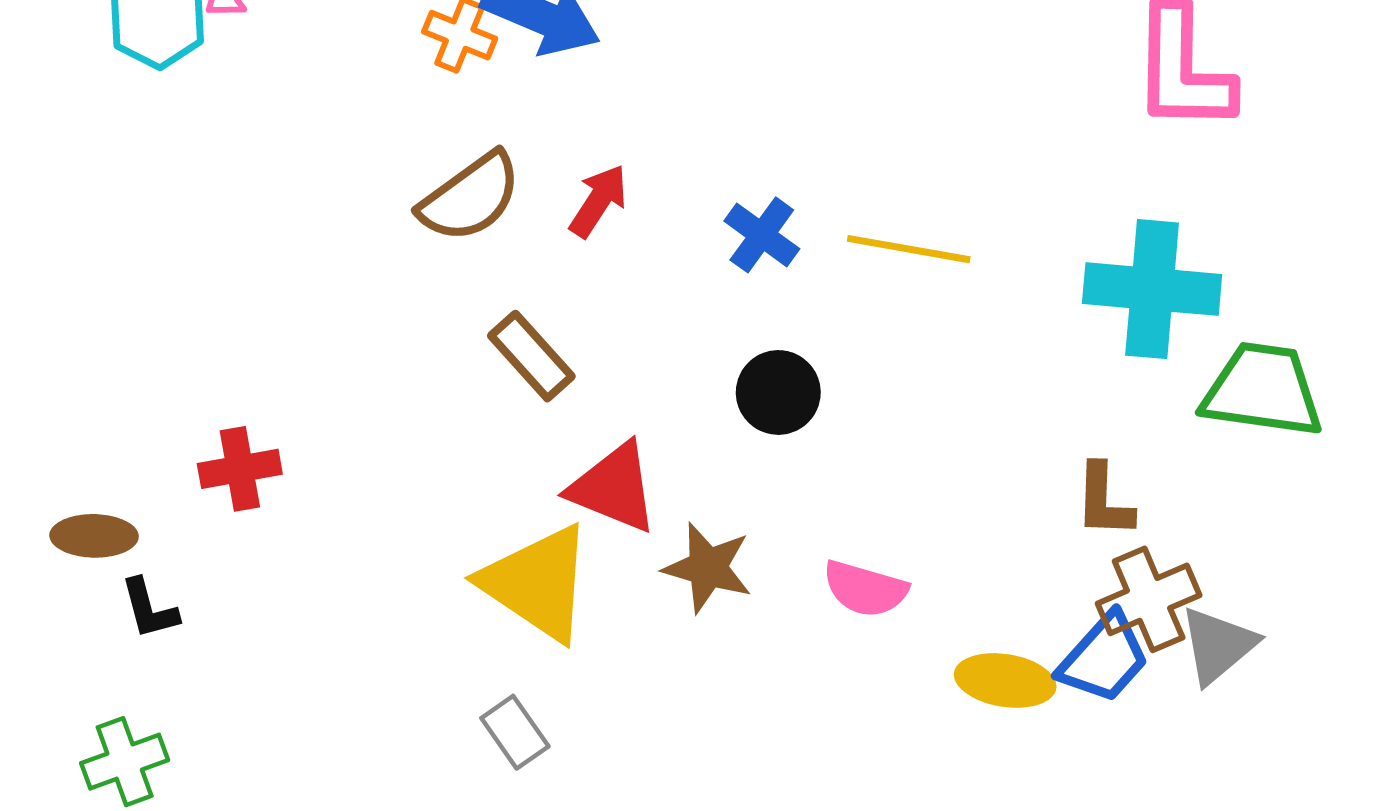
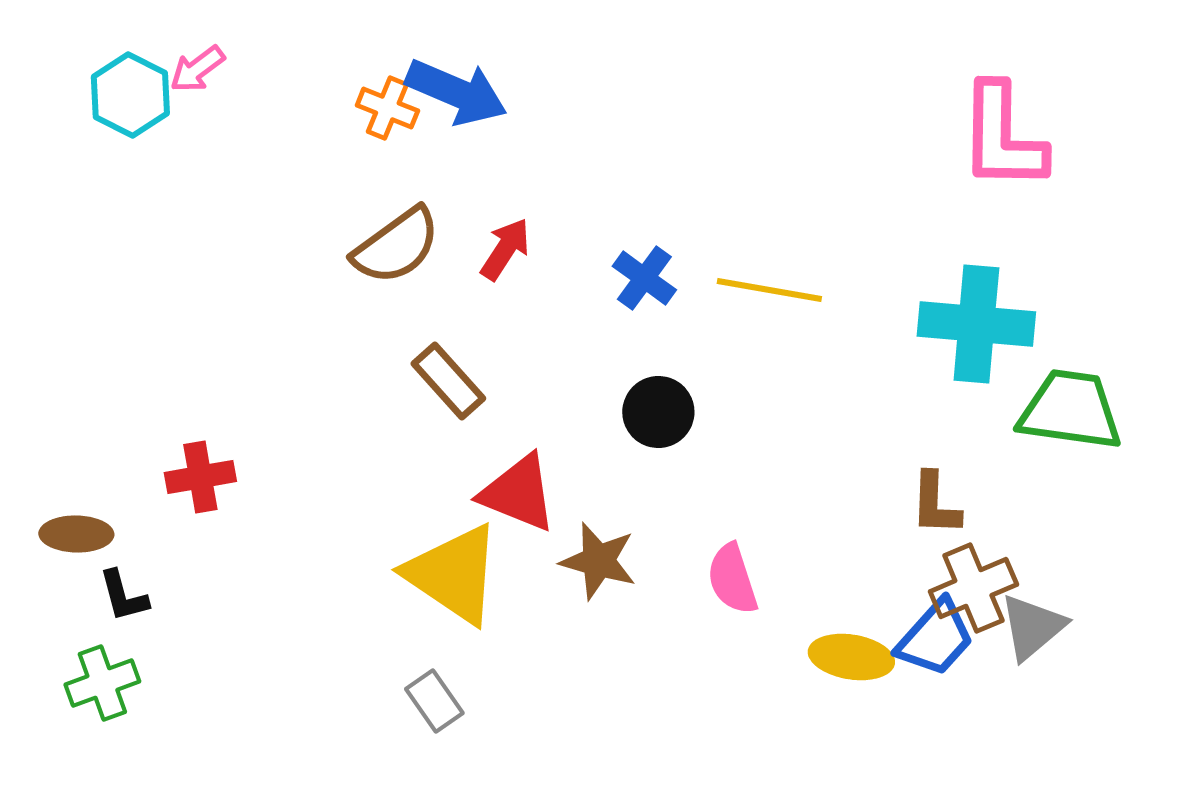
pink semicircle: (865, 589) -> (732, 579), turned 56
green cross: (125, 762) -> (102, 683), moved

